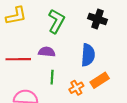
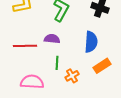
orange cross: (76, 88) -> (72, 76), moved

